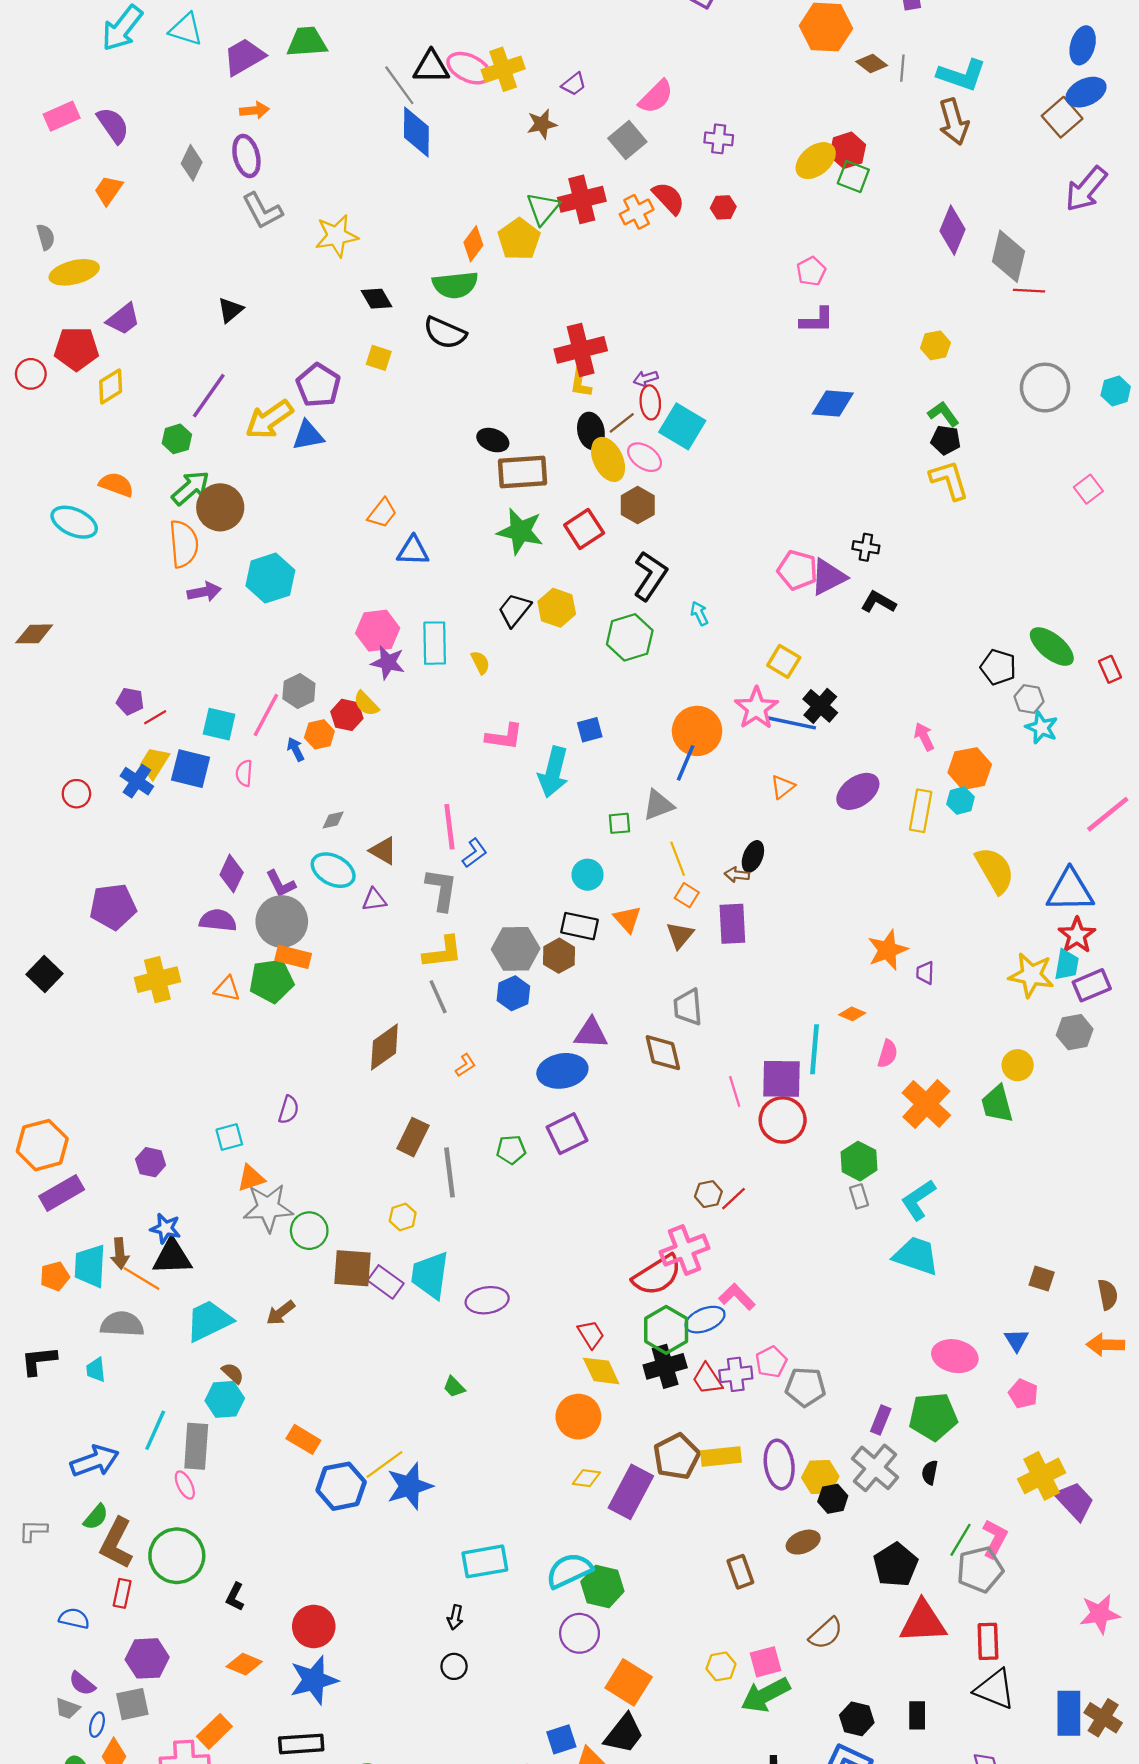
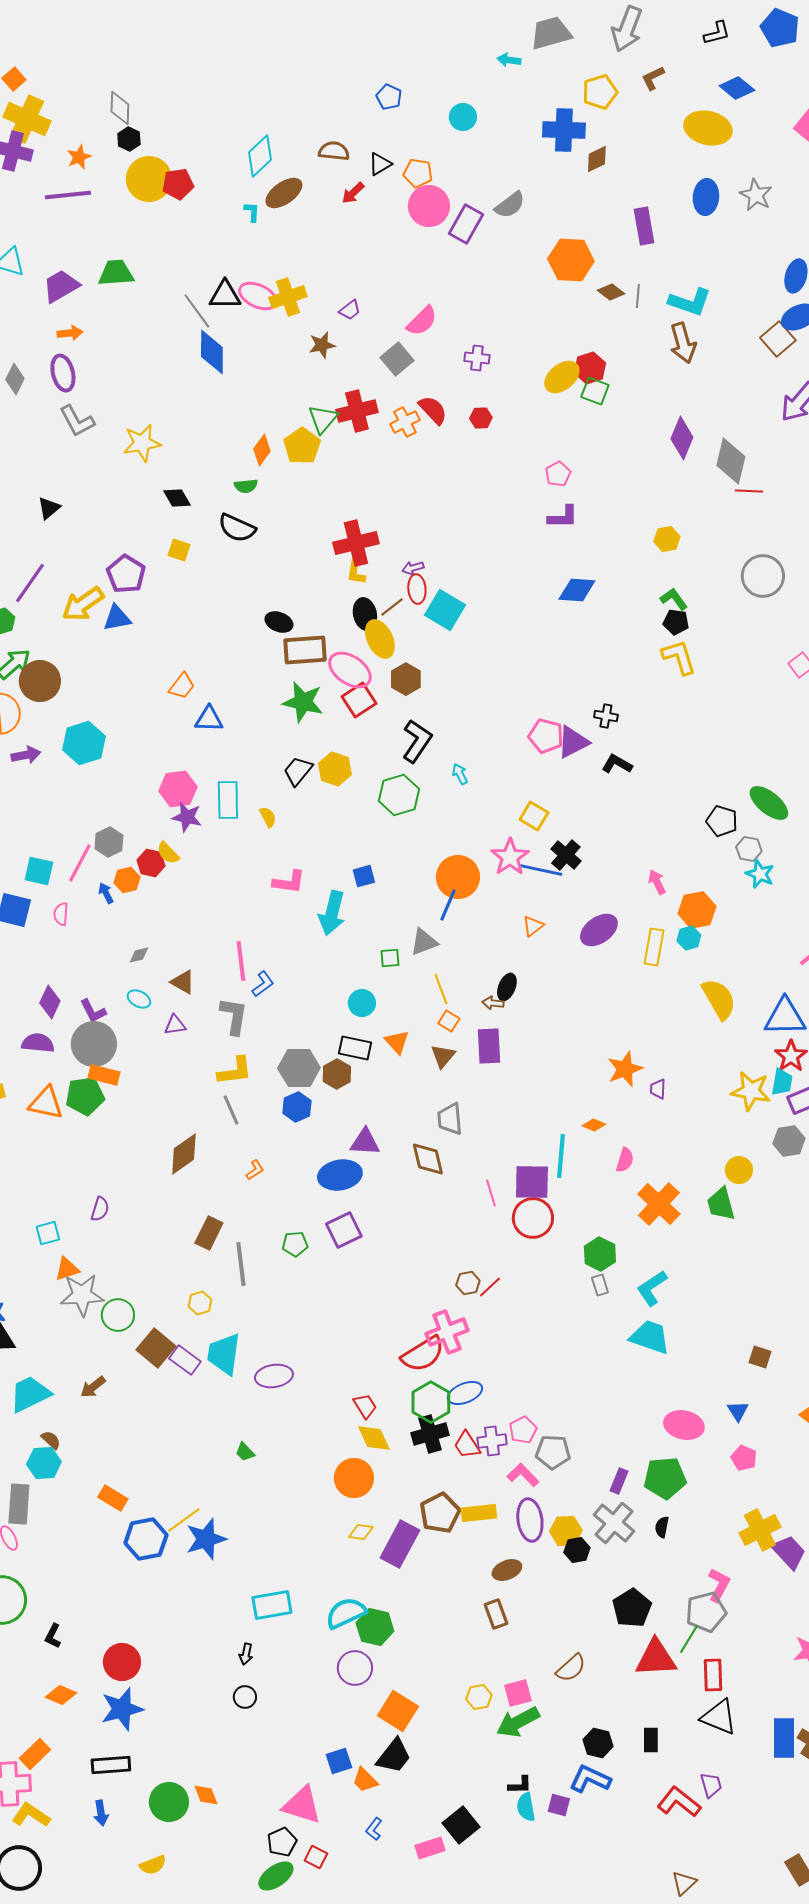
green semicircle: (455, 285) -> (246, 486), size x0.6
pink ellipse: (645, 457) -> (350, 670), moved, size x1.4
cyan ellipse: (333, 870) -> (139, 999), size x0.6
orange triangle: (227, 989) -> (46, 1103), size x1.5
brown square: (353, 1268) -> (156, 1348), turned 36
pink L-shape: (737, 1297) -> (523, 1475), moved
green line: (961, 1540) -> (689, 1639), moved
brown ellipse: (803, 1542) -> (507, 1570), moved

